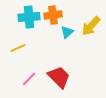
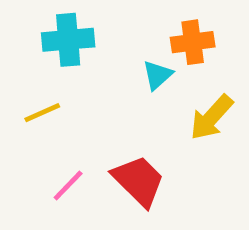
orange cross: (53, 15) -> (193, 42), moved
yellow arrow: (91, 26) -> (211, 117), moved

